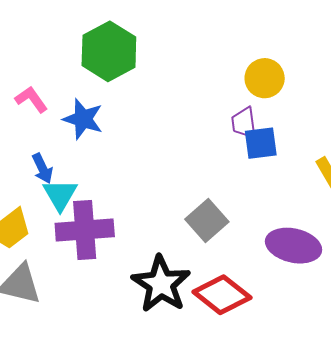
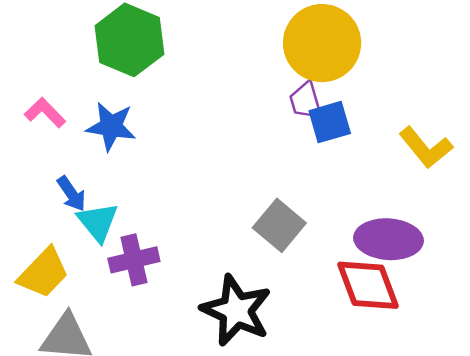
yellow circle: (265, 78) -> (322, 43), size x1.6
purple cross: (85, 230) -> (134, 260), size x0.7
red diamond: (222, 295) -> (368, 285), moved, turned 40

